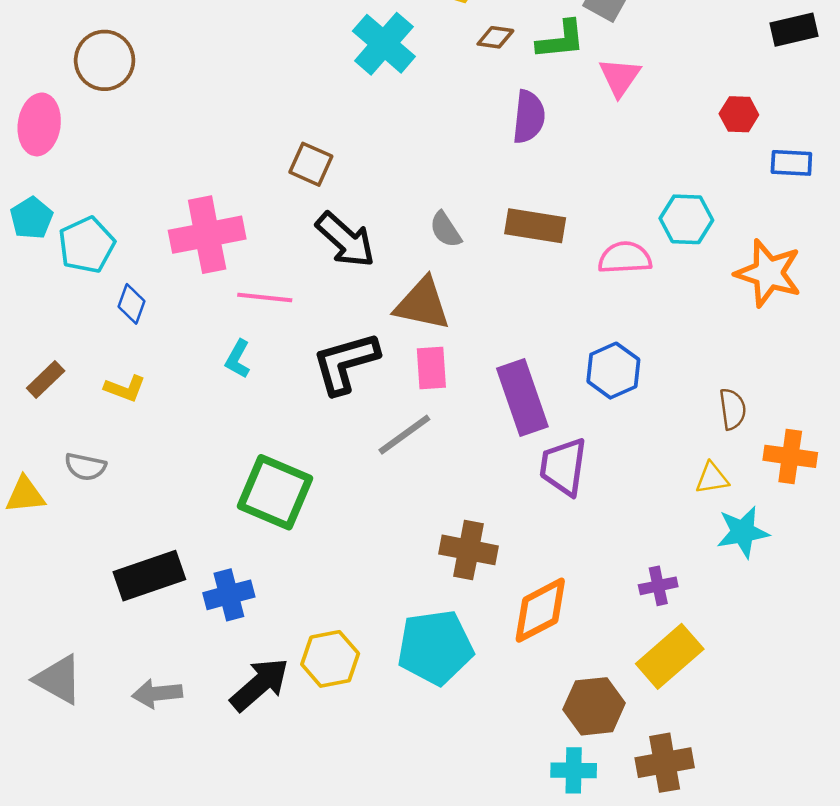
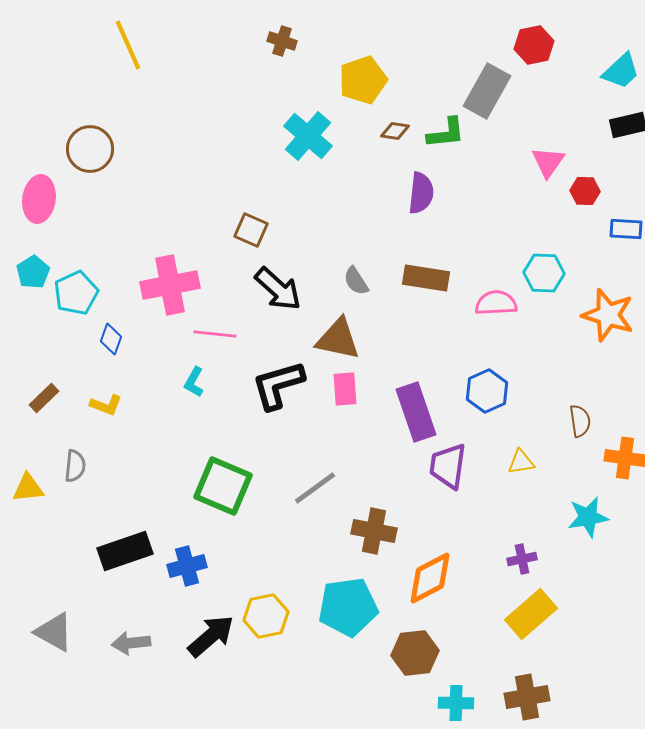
pink triangle: (620, 77) -> (548, 162), moved
gray line: (404, 435) -> (315, 488), moved
gray semicircle: (85, 467) -> (75, 466), turned -96
yellow triangle: (712, 478) -> (521, 462), moved
brown hexagon: (594, 706) -> (415, 653), moved

